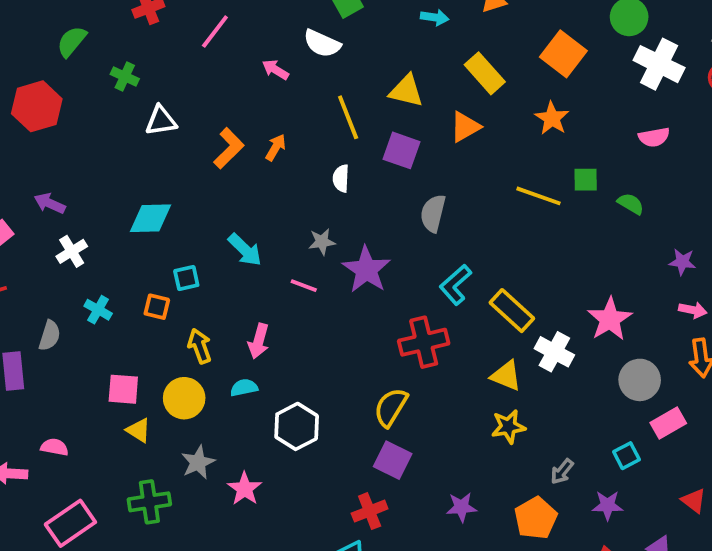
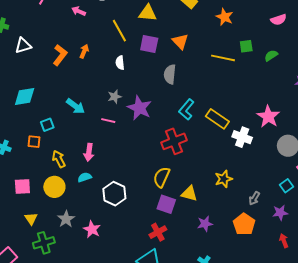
orange triangle: (465, 127) -> (180, 41), moved, turned -36
green semicircle: (631, 204) -> (271, 56), turned -56
yellow triangle: (506, 376) -> (189, 194), moved
yellow triangle: (139, 430) -> (31, 219), moved, turned 32

